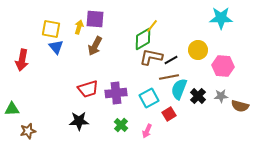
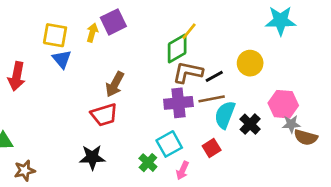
purple square: (95, 19) -> (113, 22), turned -30
brown arrow: (95, 46) -> (115, 84), moved
pink hexagon: (223, 66) -> (283, 104), moved
purple cross: (116, 93) -> (178, 103), moved
gray star: (221, 96) -> (291, 124), moved
cyan square: (149, 98) -> (169, 144), moved

